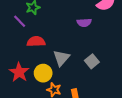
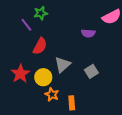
red semicircle: (36, 42) -> (40, 46), turned 114

